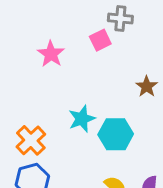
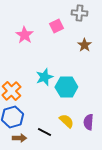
gray cross: (120, 19) -> (79, 13), moved
brown star: (147, 86) -> (84, 45), moved

